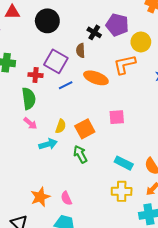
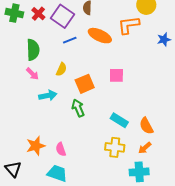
red cross: (36, 75) -> (38, 14), moved, turned 32
yellow semicircle: (61, 126) -> (61, 69), moved

